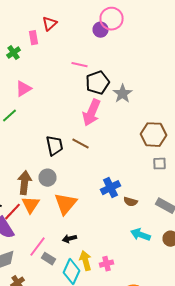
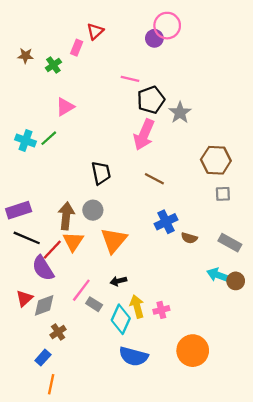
pink rectangle: (34, 38) -> (77, 48), turned 32
brown line: (80, 144) -> (154, 179), moved
cyan arrow: (140, 235) -> (218, 275), moved

